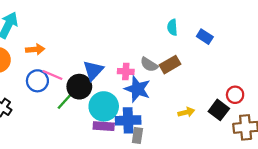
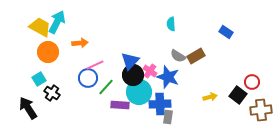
cyan semicircle: (172, 27) -> (171, 24), moved
pink cross: (126, 72) -> (150, 71), moved, turned 32
pink line: (53, 75) -> (95, 65), turned -48
blue circle: (37, 81) -> (88, 78), moved
black circle: (79, 87) -> (133, 75), moved
purple rectangle: (104, 126) -> (120, 105), moved

